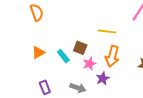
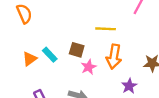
cyan rectangle: (63, 56) -> (50, 55), moved
purple star: (103, 78) -> (129, 86), moved

